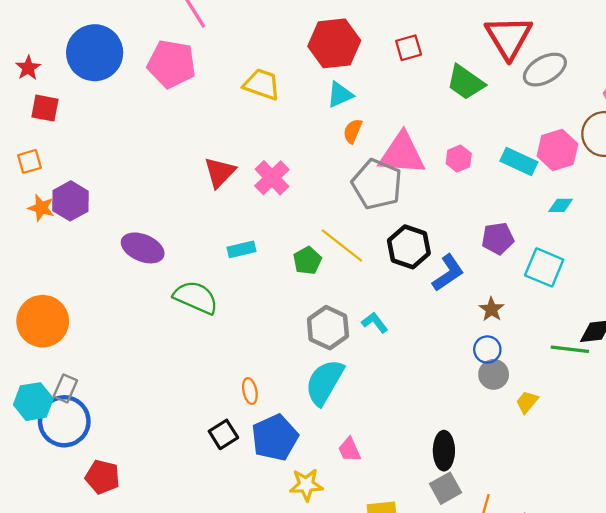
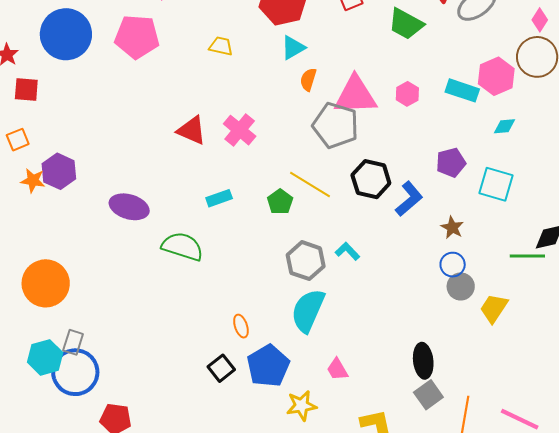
yellow trapezoid: (262, 84) -> (221, 46), size x0.7
red triangle: (220, 172) -> (192, 130), turned -44
yellow trapezoid: (527, 402) -> (494, 308), size x1.4

